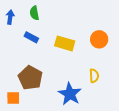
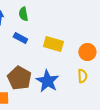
orange circle: (99, 39) -> (87, 52), moved
blue star: (70, 94) -> (47, 81), moved

